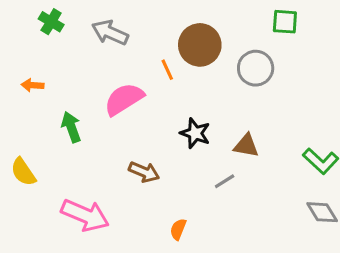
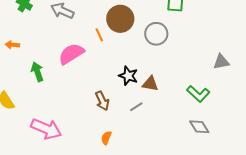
black star: (195, 133) -> (128, 76), moved
brown arrow: (144, 172) -> (102, 101), moved, turned 42

